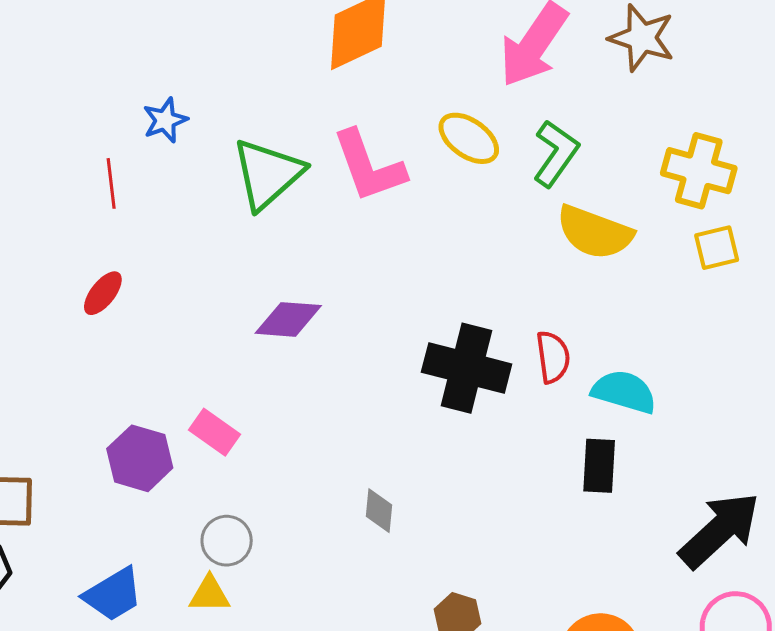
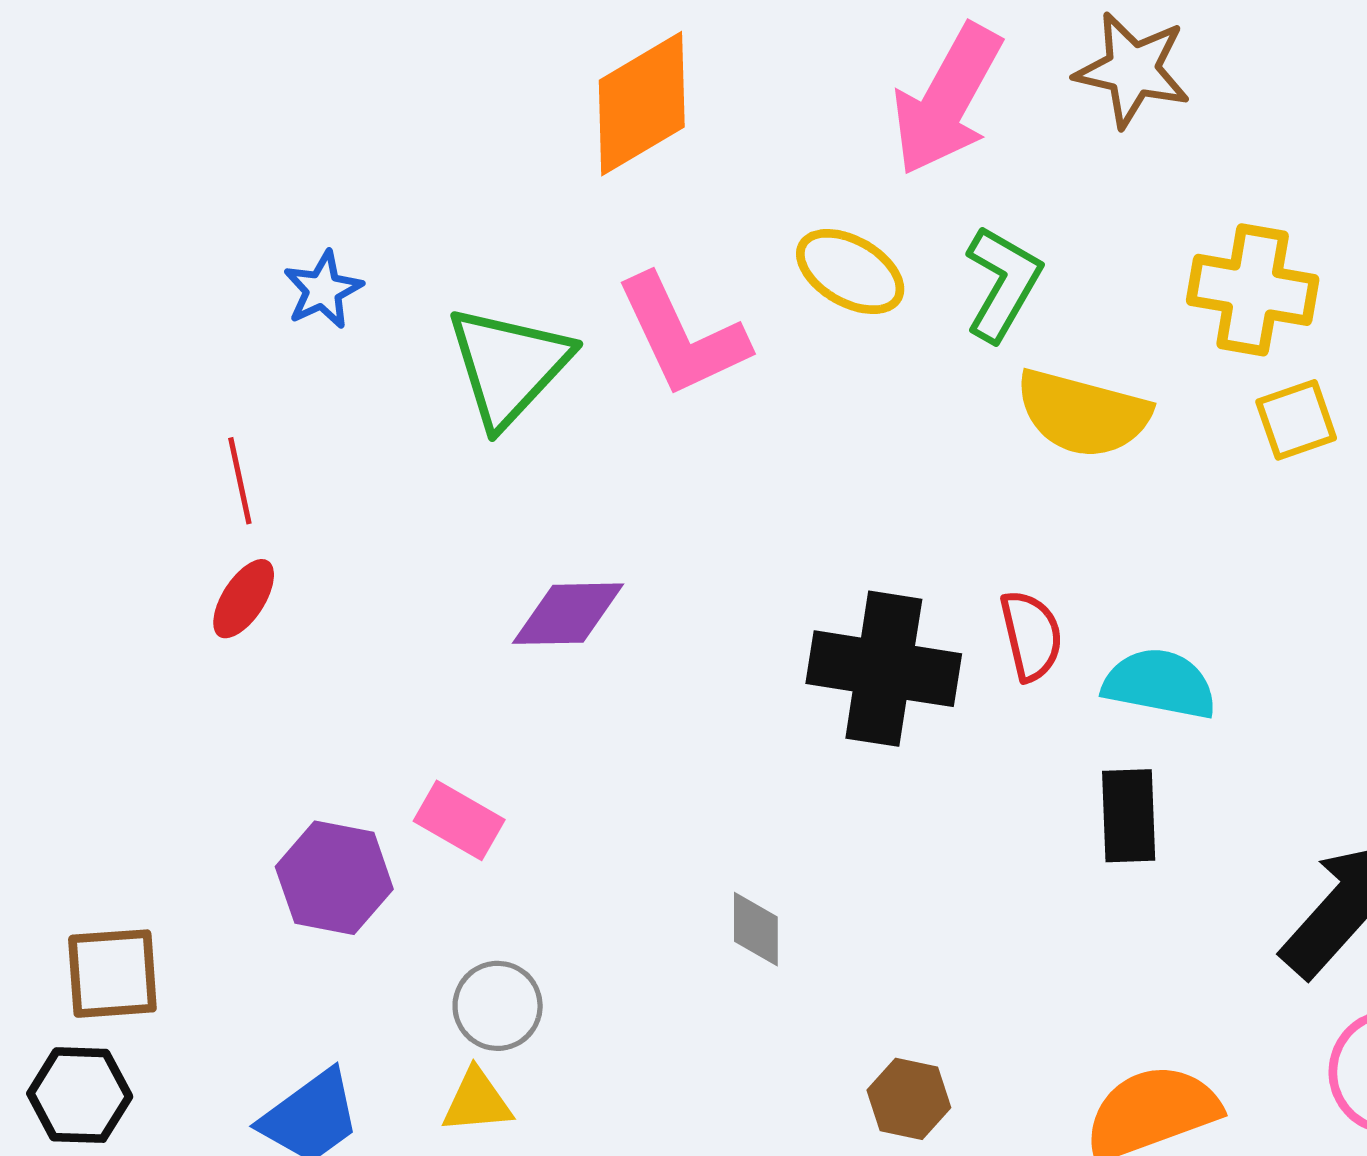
red line: (111, 183) -> (240, 481), moved

